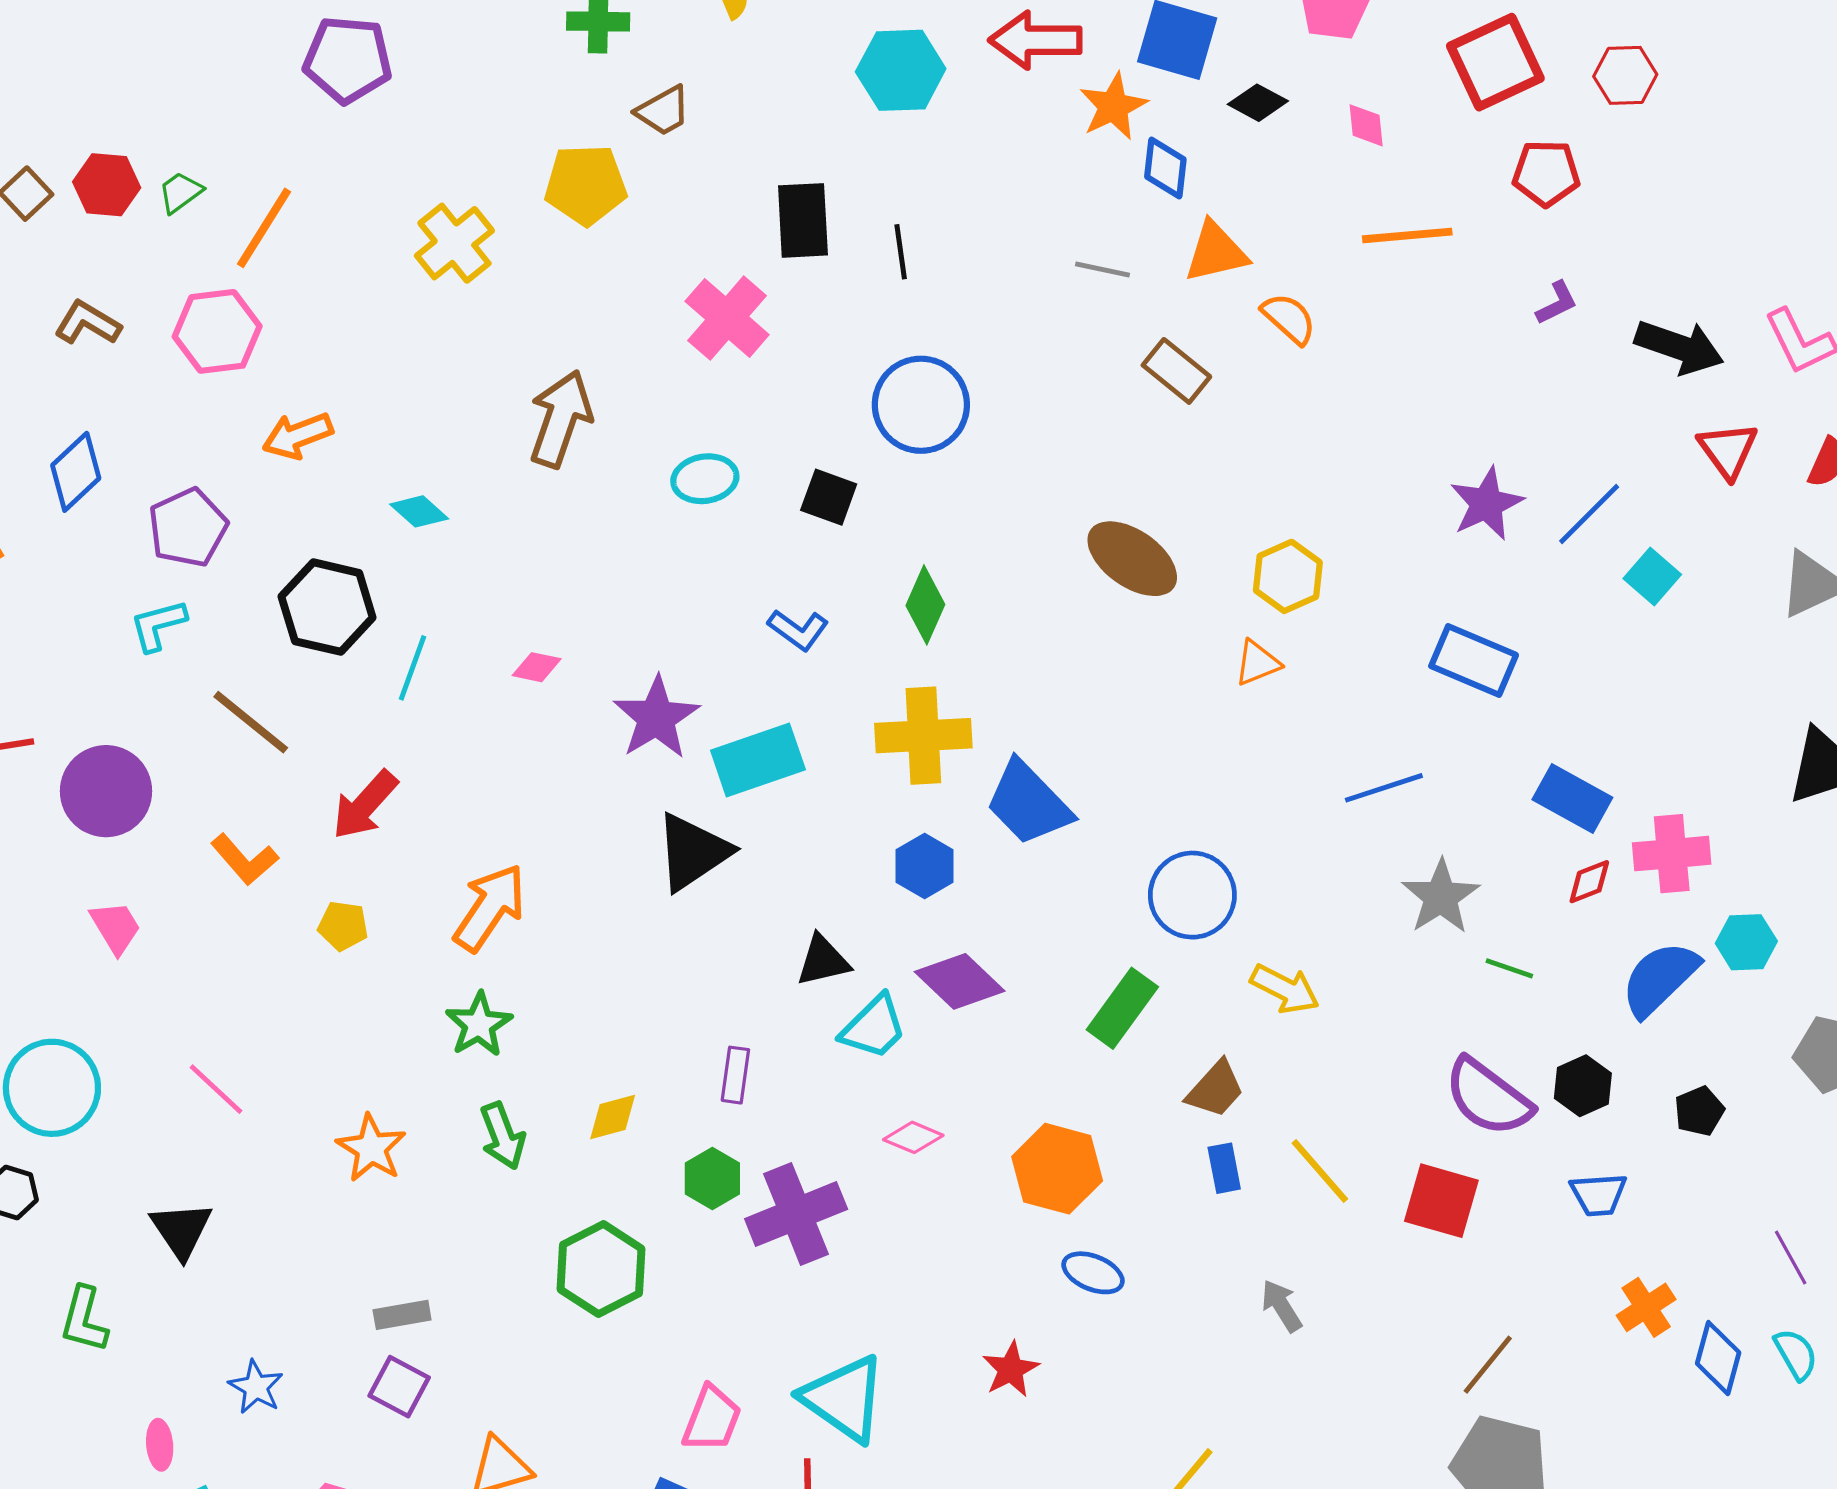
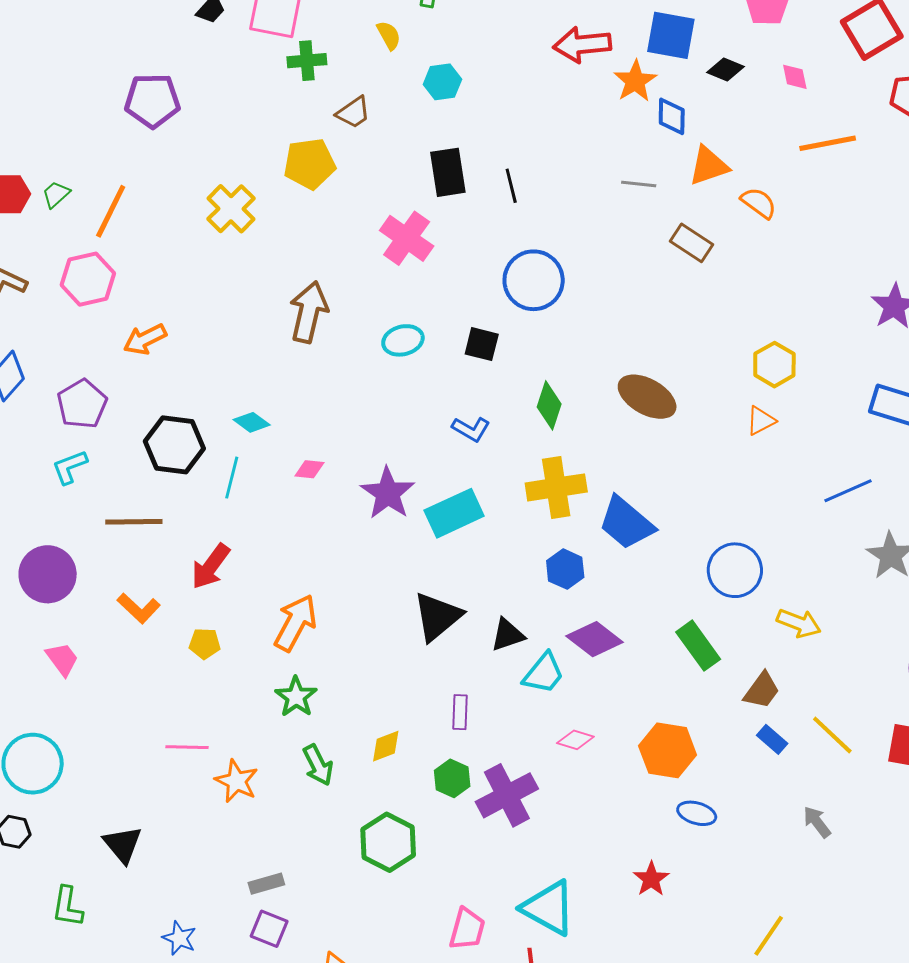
cyan hexagon: (901, 70) -> (442, 82), moved, size x0.7
cyan diamond: (419, 511) -> (252, 422), moved
brown ellipse: (1132, 559) -> (647, 397), moved
brown line: (251, 722) -> (134, 522), turned -34
black triangle: (693, 852) -> (437, 617), moved
green rectangle: (1122, 1008) -> (698, 646), turned -66
pink line: (216, 1089) -> (187, 747), moved, turned -36
blue rectangle: (1224, 1168) -> (772, 739), turned -32

